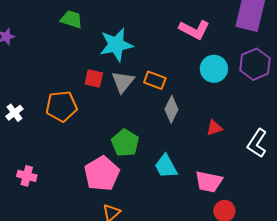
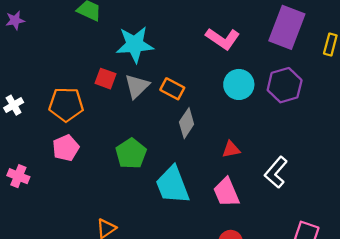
cyan trapezoid: (166, 166) -> (173, 185), size x1.4
pink pentagon: (102, 174) -> (66, 148), moved, size x0.7
pink trapezoid: (209, 182) -> (226, 192), moved, turned 48

